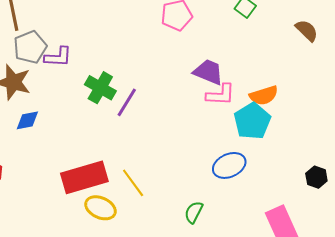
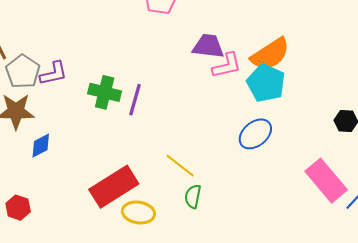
orange semicircle: (264, 95) -> (270, 54), size x1.4
yellow line: (133, 183) -> (180, 166), moved
green semicircle: (194, 212) -> (193, 196), moved

